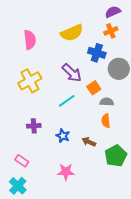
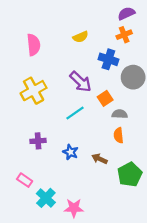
yellow semicircle: (72, 33) -> (81, 37), size x0.6
pink star: (66, 172) -> (74, 208), moved
cyan cross: (18, 186) -> (46, 198), moved

